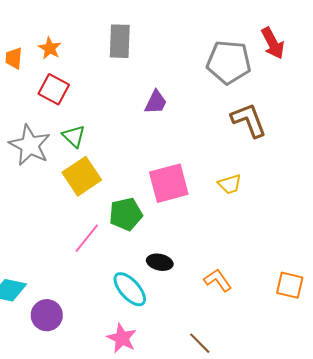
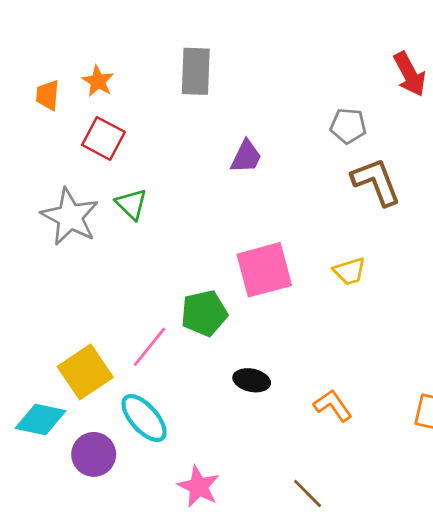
gray pentagon: (229, 62) -> (348, 126), moved, size x0.6
yellow square: (82, 176) -> (85, 372), moved
cyan ellipse: (130, 289) -> (144, 418), moved

